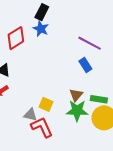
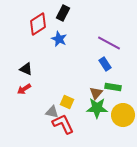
blue star: (41, 29) -> (59, 39), moved
red diamond: (16, 38) -> (38, 24), moved
green rectangle: (99, 99) -> (113, 87), moved

